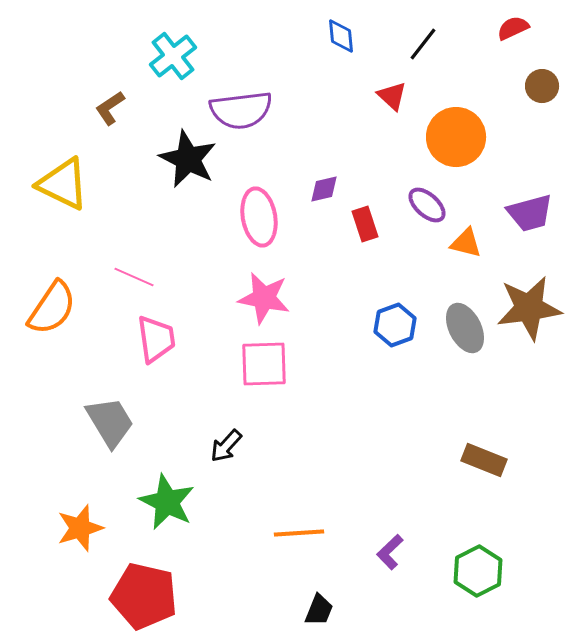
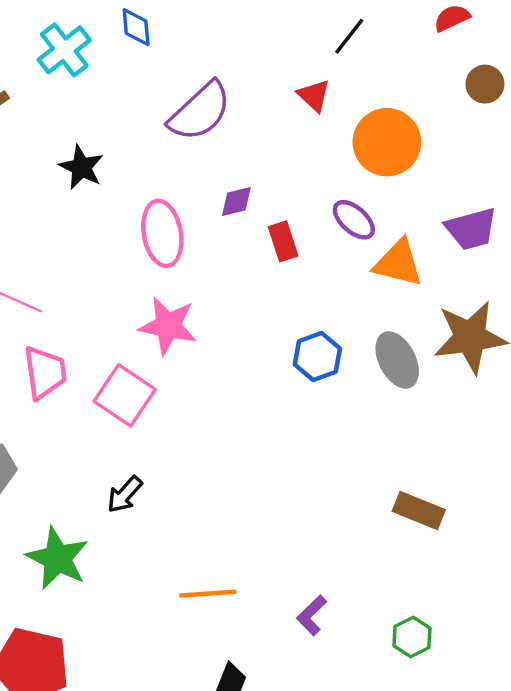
blue diamond: (341, 36) -> (136, 27), moved
purple semicircle: (241, 110) -> (200, 111), moved, turned -36
black star: (188, 159) -> (81, 167), size x0.7
orange triangle: (466, 243) -> (398, 263), size x1.4
pink square: (264, 364) -> (125, 395), moved, turned 36
green hexagon: (478, 571) -> (412, 637), size x0.7

